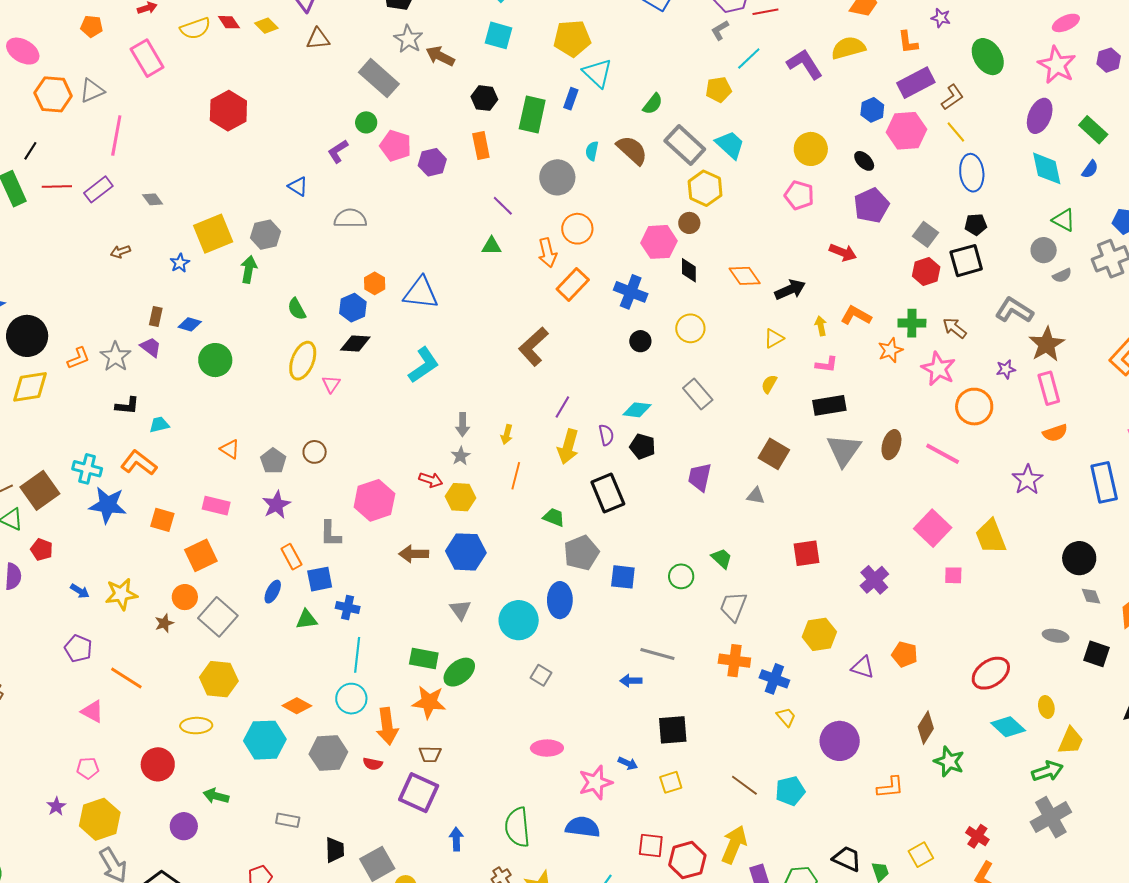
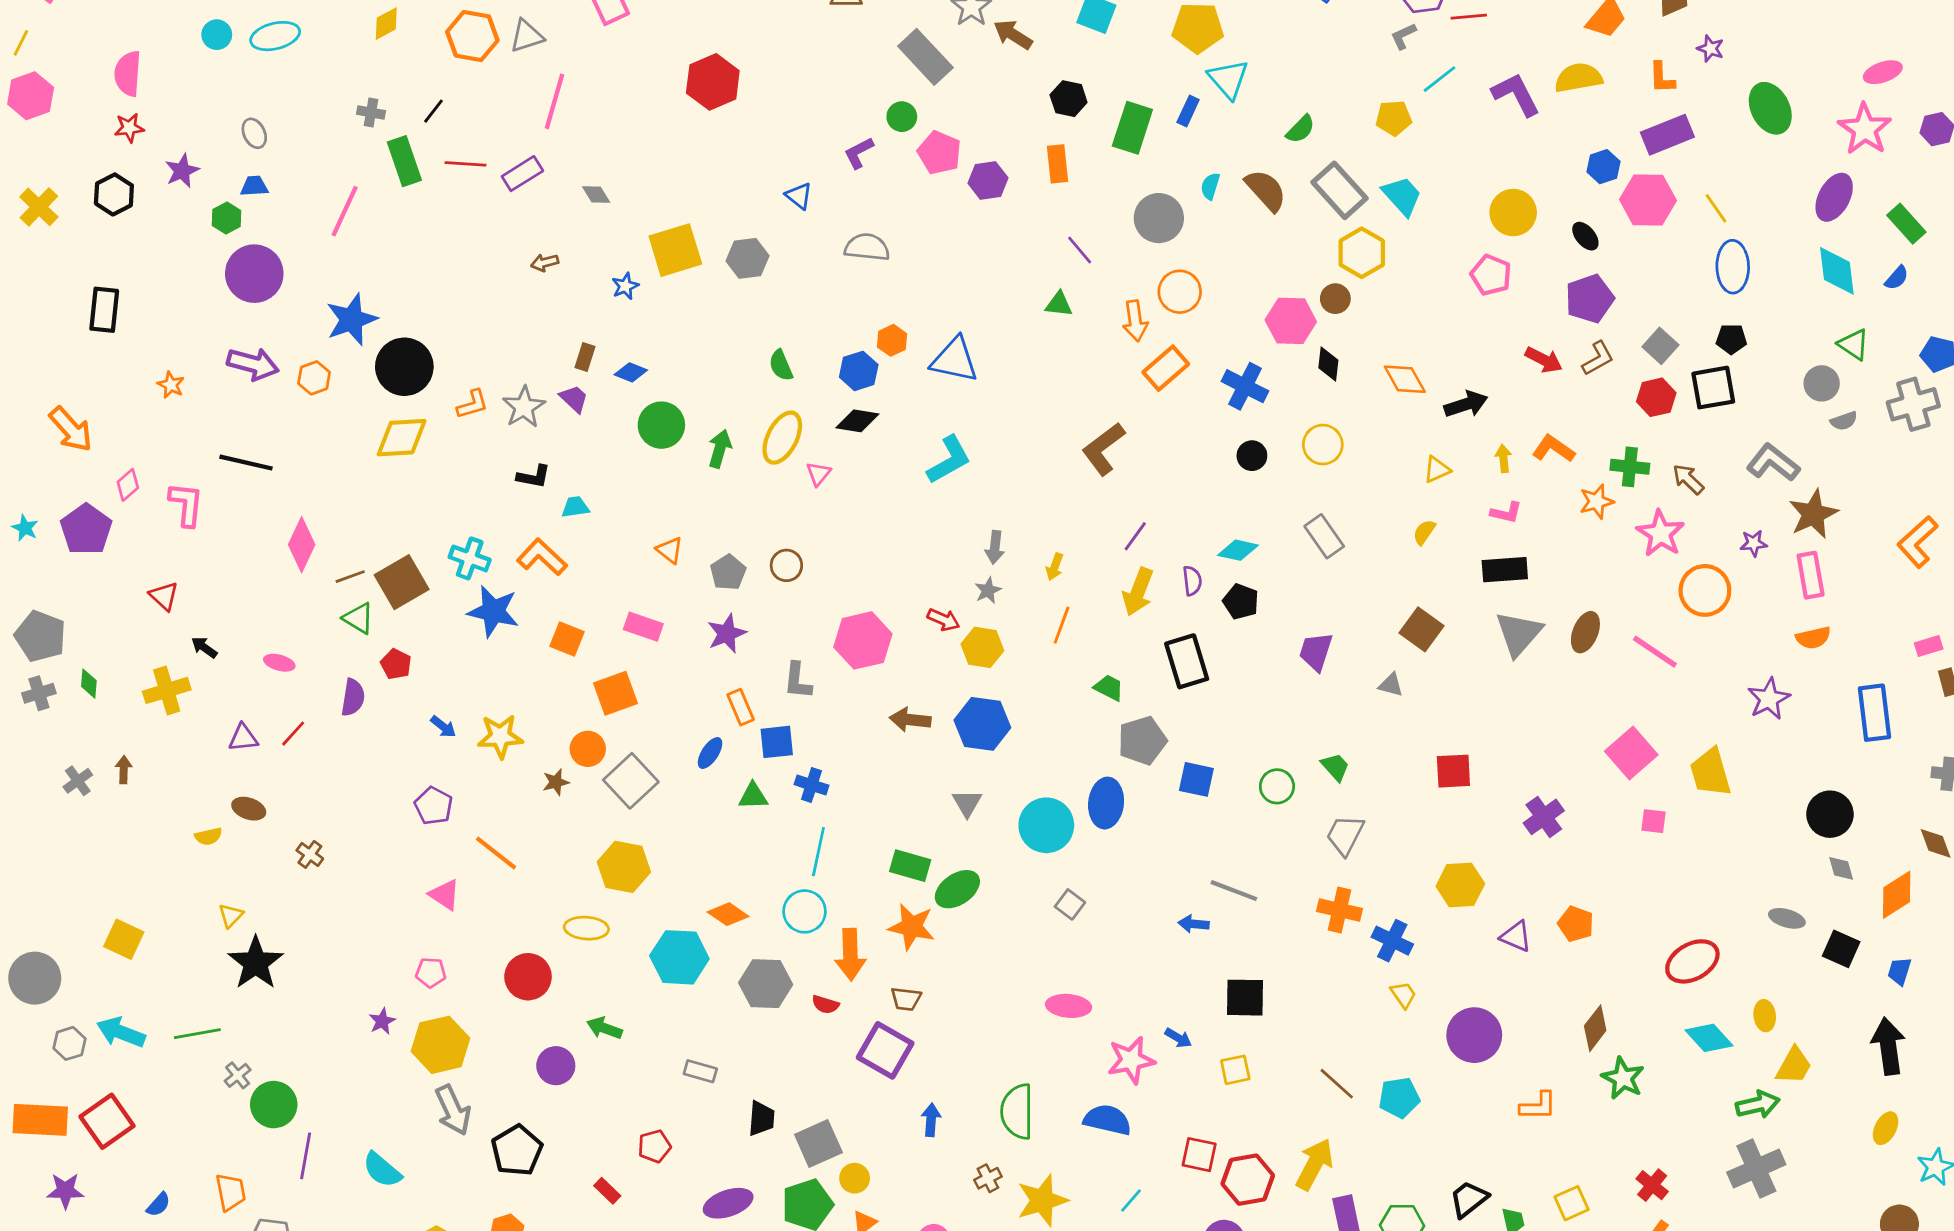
brown L-shape: (952, 97) -> (1598, 358), moved
green arrow: (249, 269) -> (720, 449), moved
black trapezoid: (847, 859) -> (1469, 1199), turned -68

